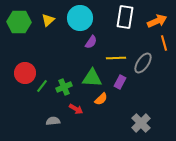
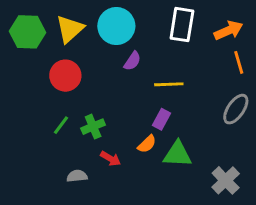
yellow triangle: (48, 20) -> (70, 29), size x1.5
gray ellipse: (143, 63) -> (236, 109), moved
red circle: (25, 73) -> (65, 76), moved
green triangle: (92, 78) -> (178, 154), moved
purple rectangle: (120, 82) -> (162, 119), moved
gray cross: (141, 123) -> (226, 180), moved

